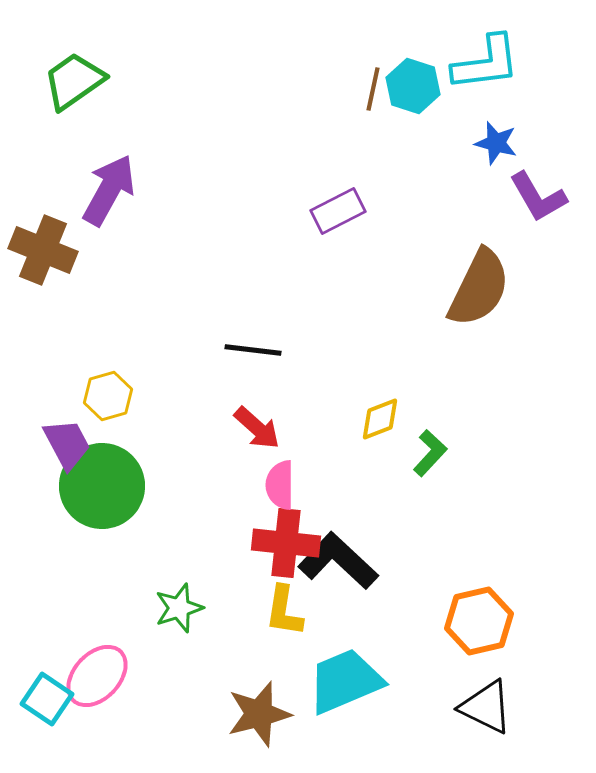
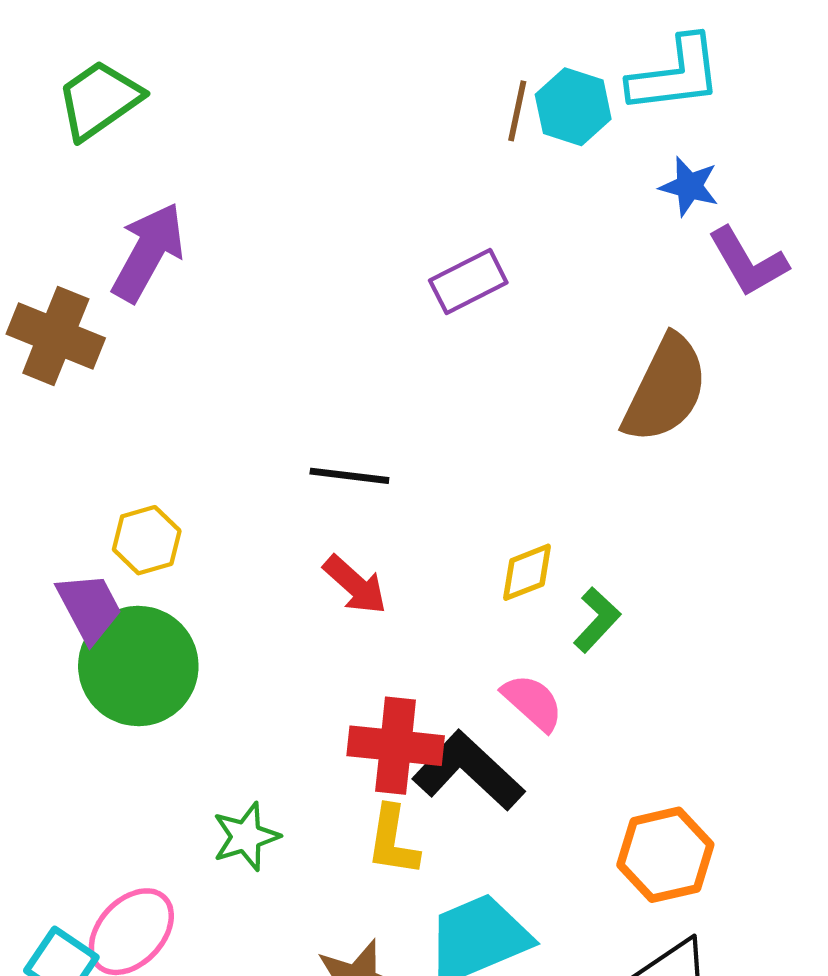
pink semicircle: (280, 485) -> (533, 702), moved, turned 132

